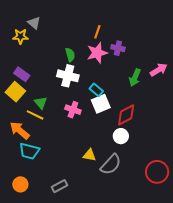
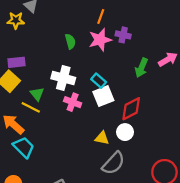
purple rectangle: (22, 74) -> (17, 62), turned -42
white cross: (68, 76) -> (63, 78), moved
cyan trapezoid: (29, 151) -> (24, 147), turned -150
yellow triangle: (89, 155) -> (102, 138), moved

